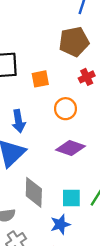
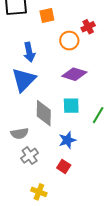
red cross: (87, 77) -> (88, 27), moved
cyan square: (71, 198) -> (71, 106), moved

